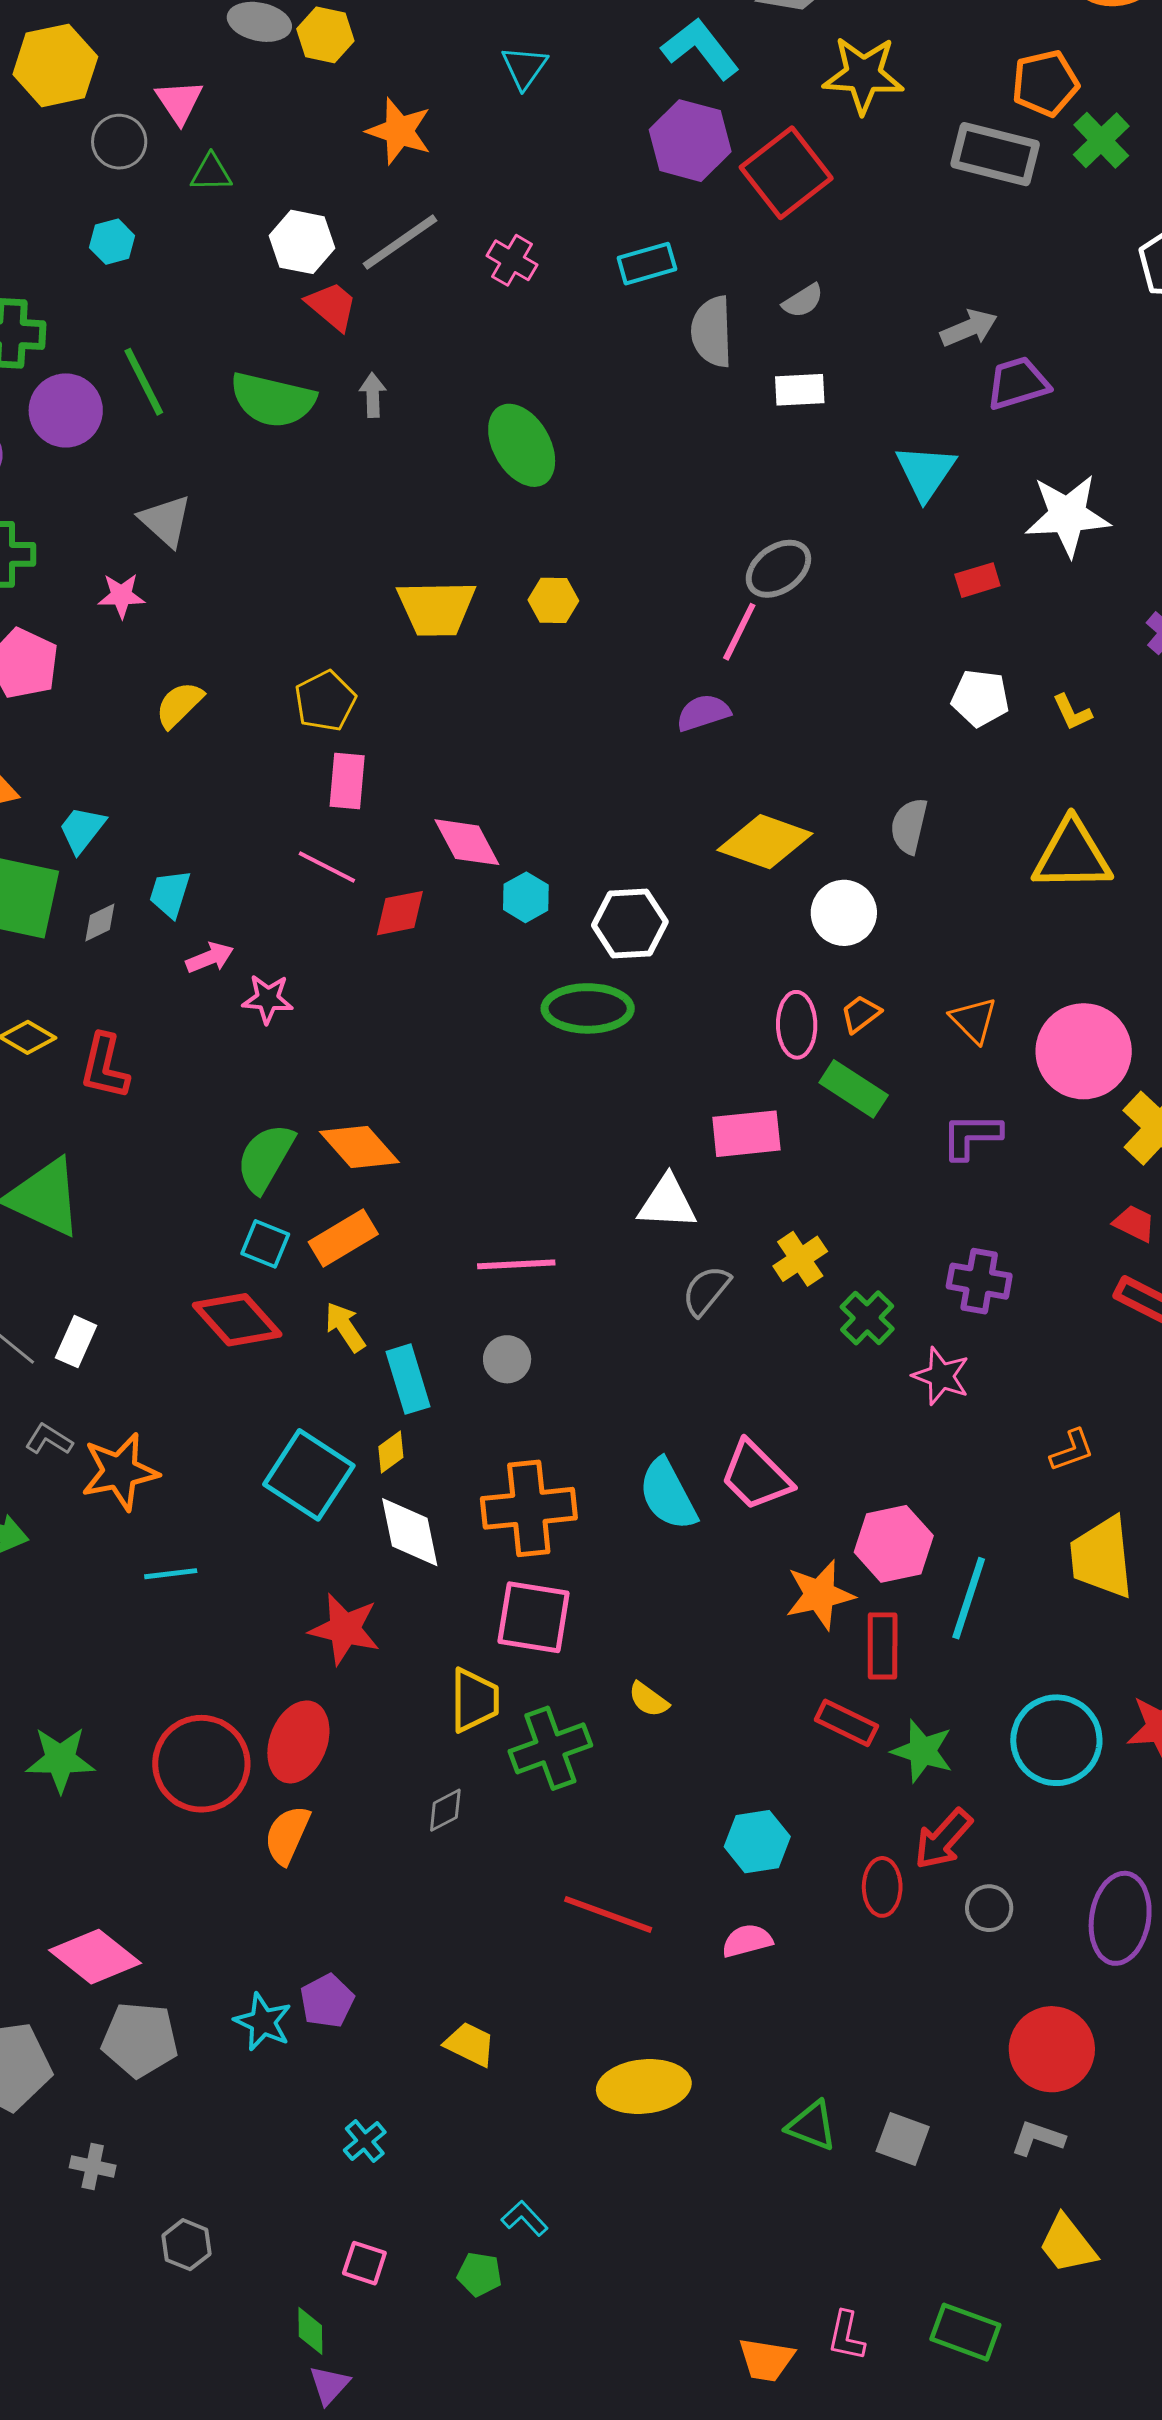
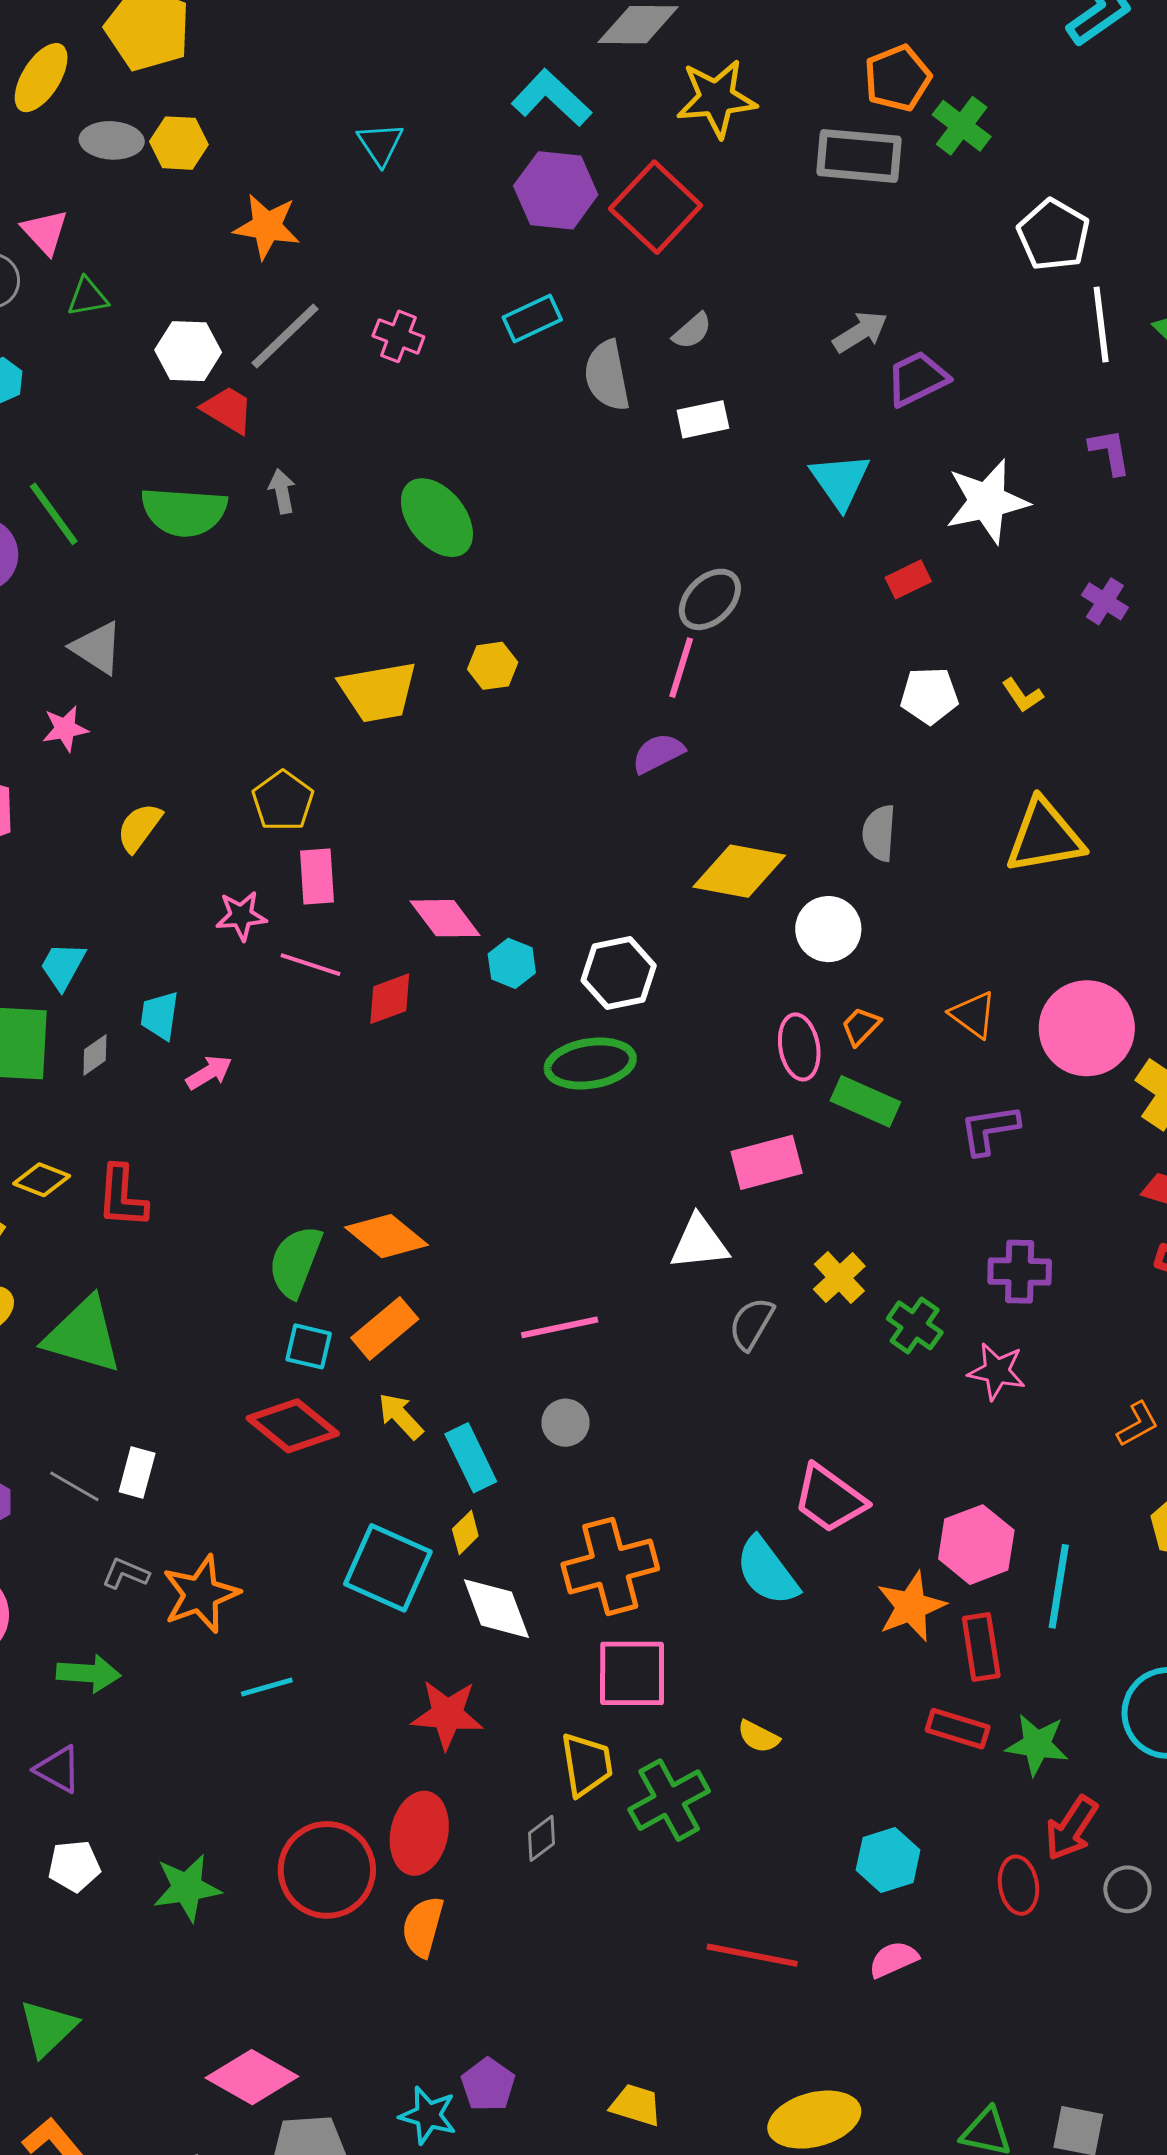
pink star: (268, 999) -> (241, 916), moved
cyan semicircle: (668, 1495) -> (767, 1571), moved
gray diamond: (445, 1810) -> (542, 1838), moved

